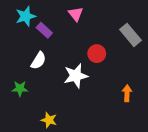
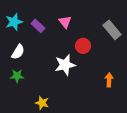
pink triangle: (76, 14) -> (65, 22), moved
cyan star: (26, 16) -> (14, 22), moved
white semicircle: (38, 61) -> (18, 52), moved

